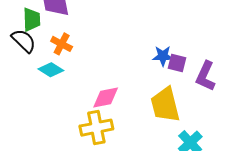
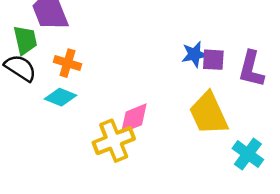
yellow cross: (96, 128) -> (114, 141), moved

